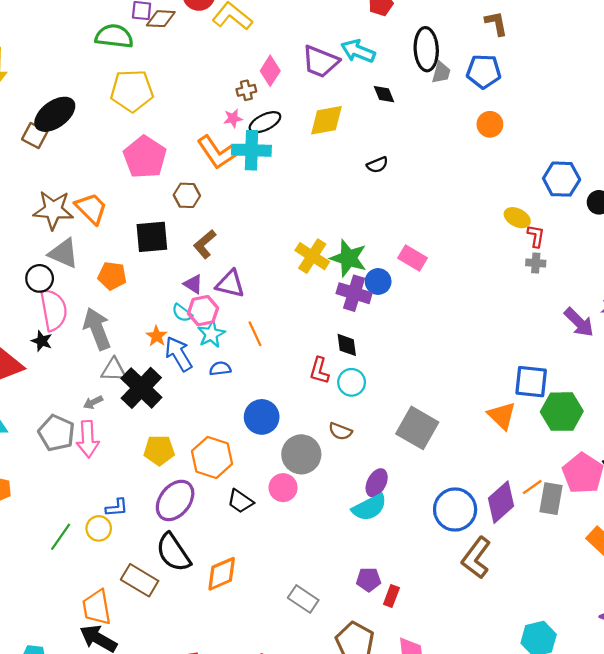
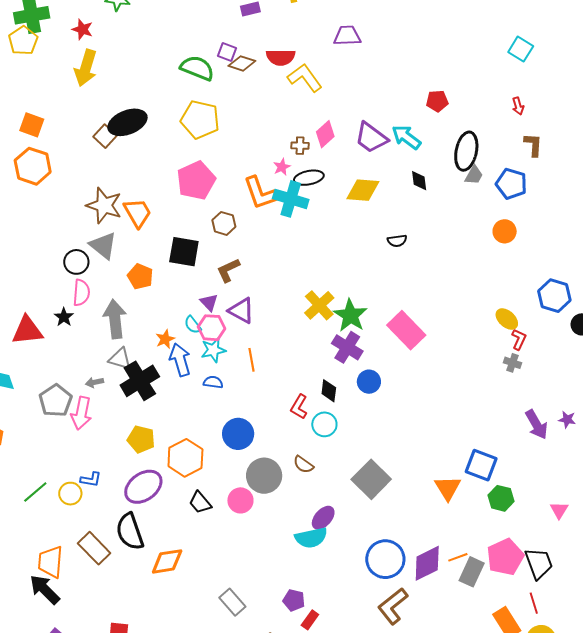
pink star: (233, 118) -> (282, 167), turned -30
pink rectangle: (412, 258) -> (406, 330), size x1.5
blue circle: (378, 281) -> (369, 382), moved
pink semicircle: (54, 310) -> (81, 293), size x0.7
green hexagon: (562, 412) -> (501, 498), size x0.7

